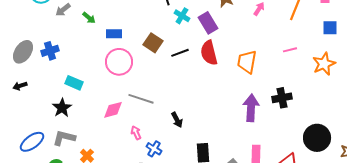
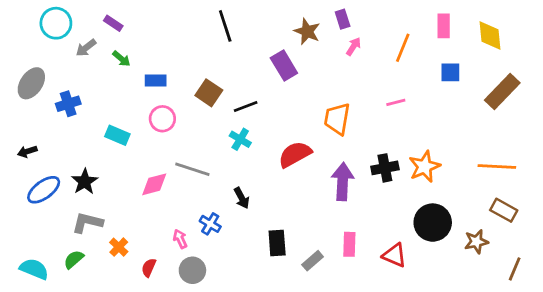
cyan cross: (182, 16) -> (240, 139), moved
gray ellipse: (23, 52) -> (31, 83), moved
red semicircle: (209, 53) -> (295, 154), moved, turned 75
pink circle: (119, 62) -> (162, 119), size x0.7
orange star: (324, 64) -> (425, 167), moved
cyan rectangle: (74, 83) -> (117, 135), moved
pink arrow: (136, 133) -> (180, 239), moved
blue ellipse: (32, 142) -> (44, 190), moved
blue cross: (154, 149) -> (210, 224), moved

